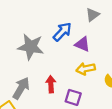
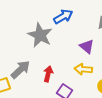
blue arrow: (62, 32) -> (63, 17), moved

